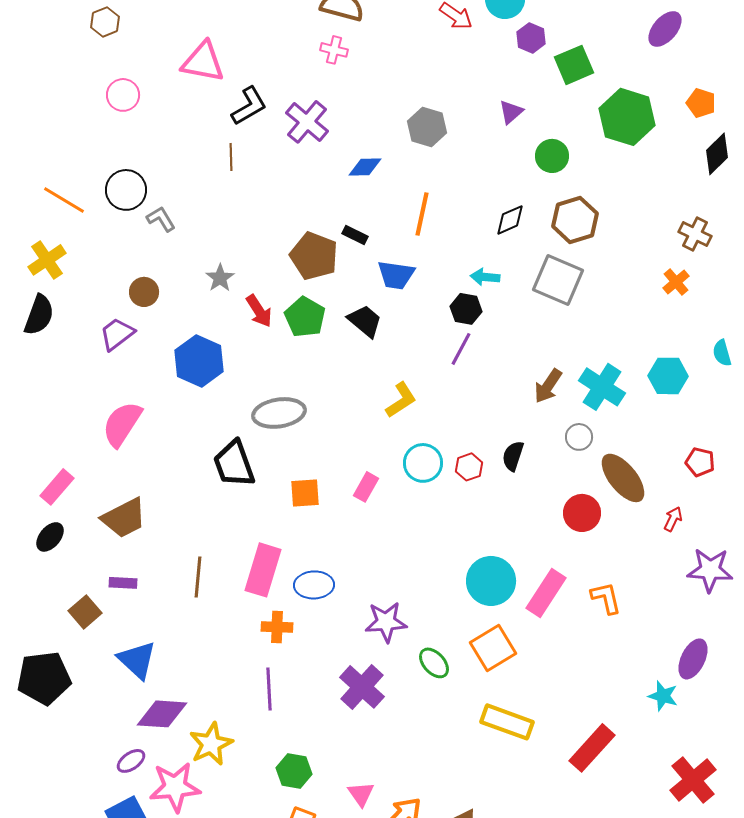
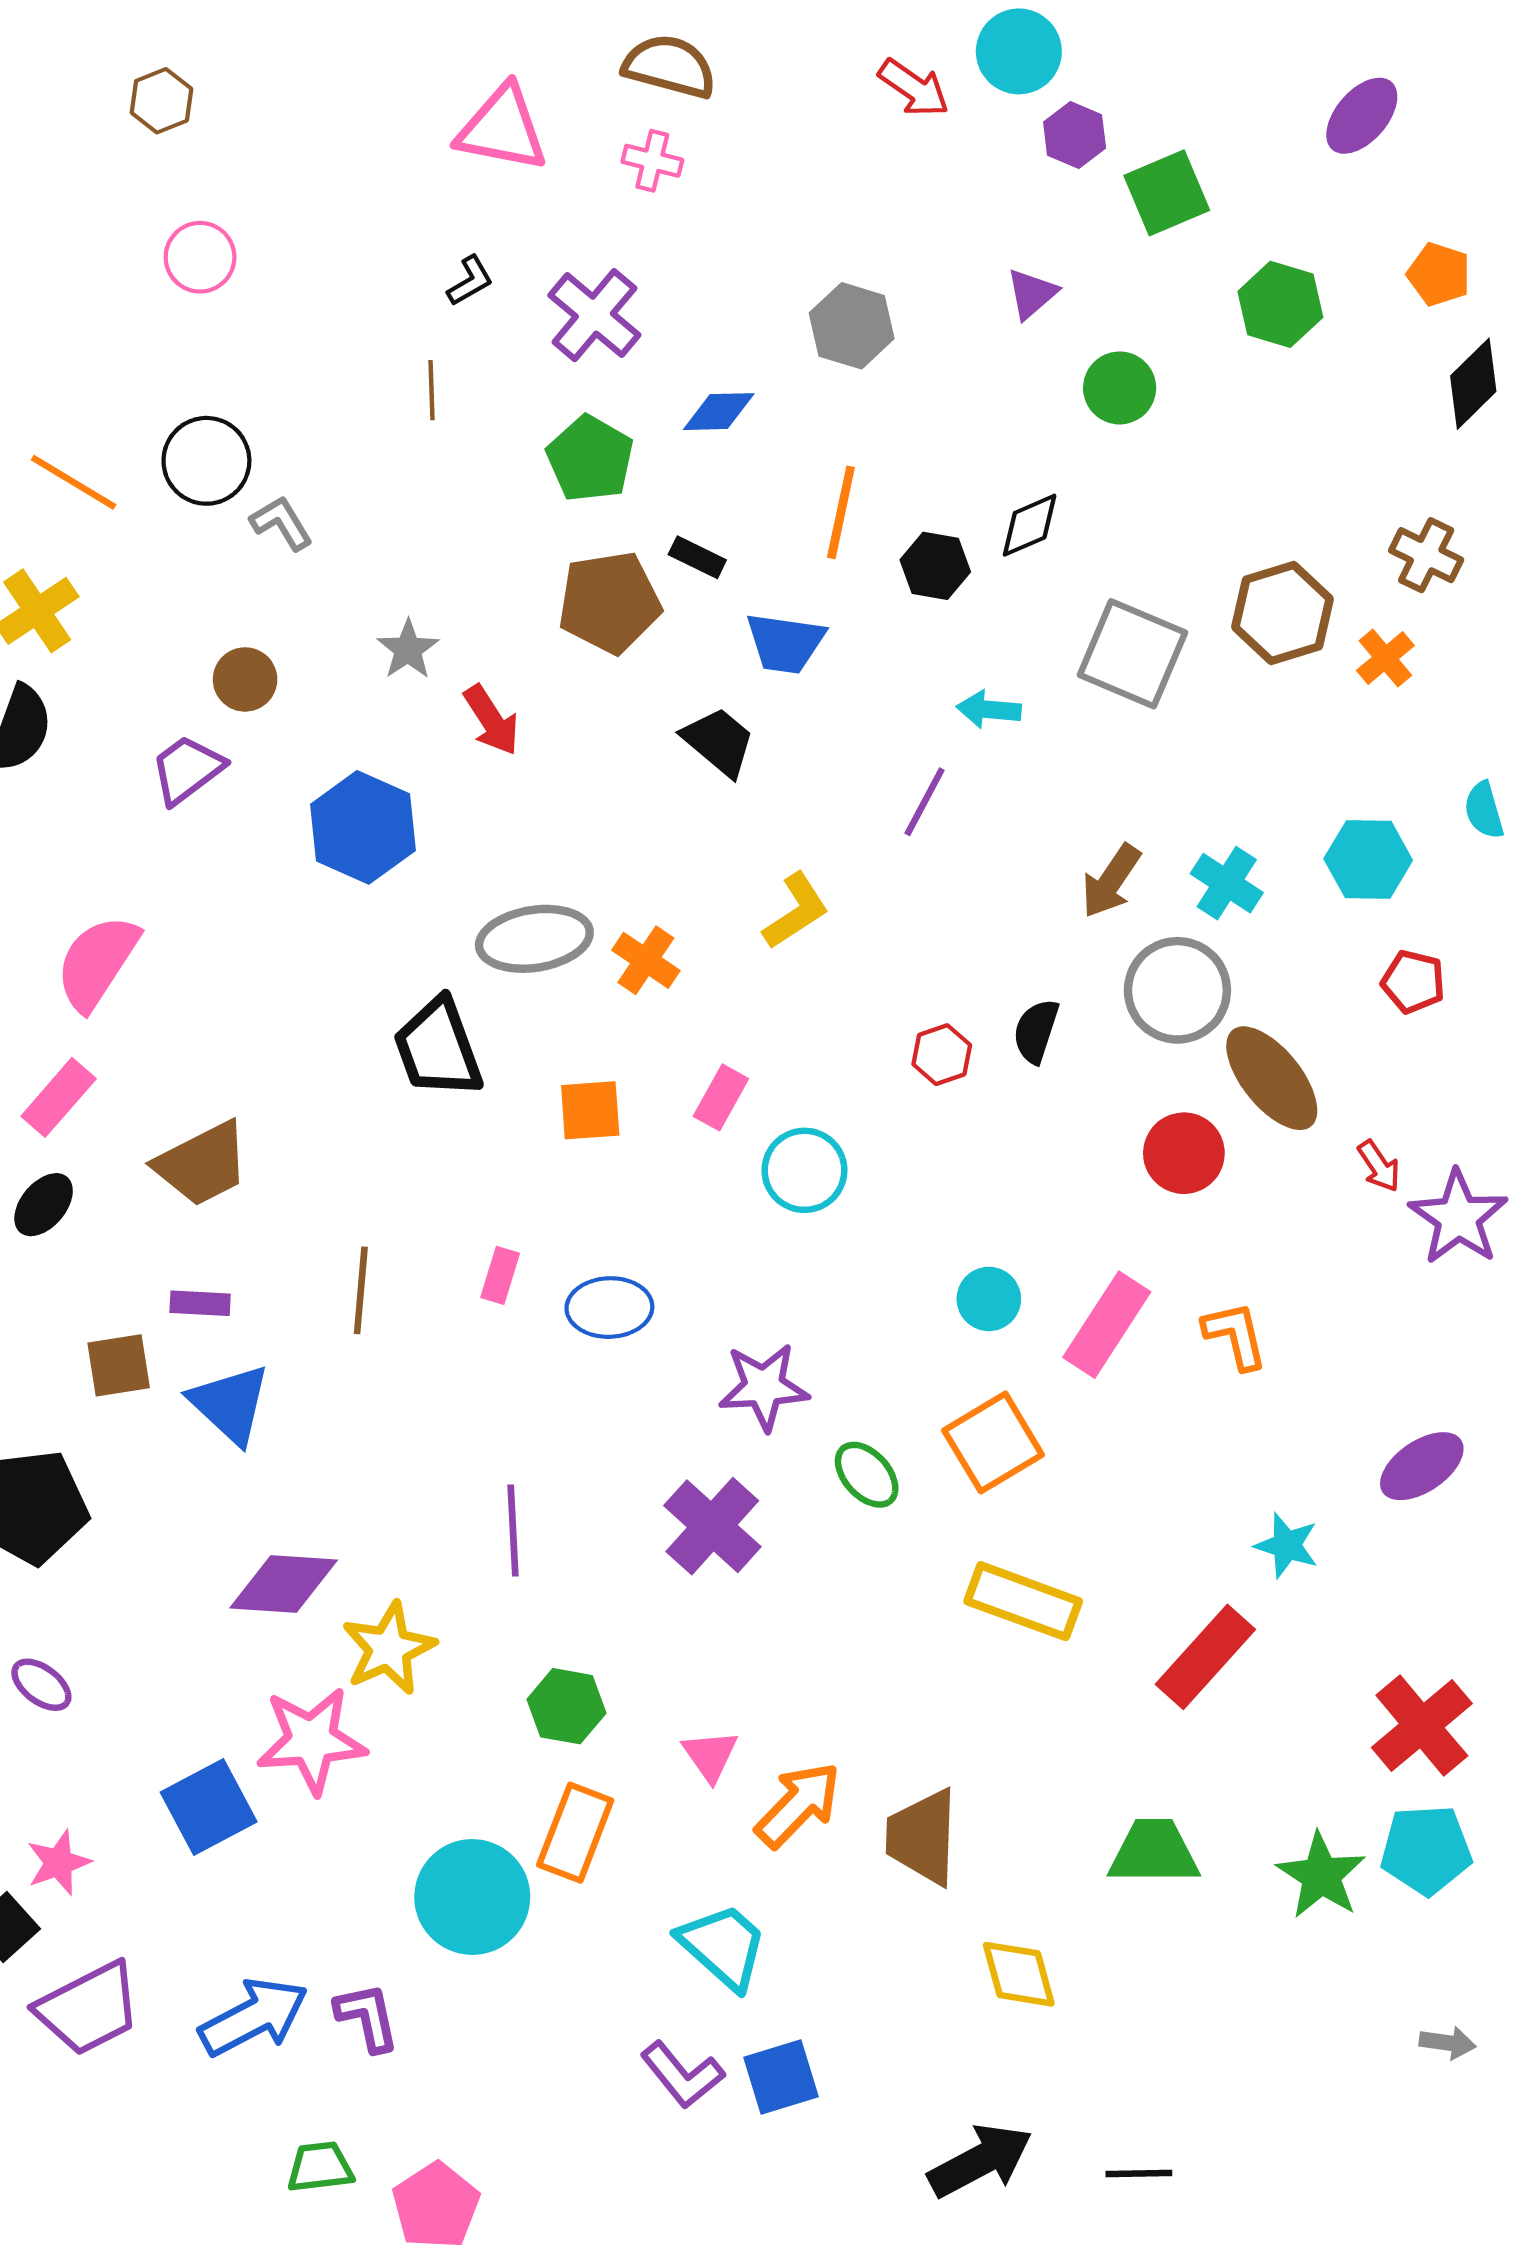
pink triangle: (203, 62) -> (502, 129), moved
black L-shape: (249, 106) -> (470, 281), size x0.6
green hexagon: (627, 117) -> (1280, 304), size x0.7
brown hexagon: (575, 220) -> (1282, 613), moved
brown pentagon: (314, 256) -> (609, 602), turned -30
cyan arrow: (485, 277) -> (989, 709), moved
black hexagon: (466, 309) -> (935, 566), moved
green pentagon: (305, 317) -> (590, 459), moved
cyan cross: (602, 387) -> (1227, 883), size x0.7
pink semicircle: (122, 424) -> (97, 962), moved
gray circle: (579, 437) -> (1177, 990), size x1.8
red pentagon: (700, 462) -> (1413, 982), moved
cyan circle: (423, 463) -> (804, 1170), moved
red arrow: (673, 519) -> (1379, 1166), turned 120
pink rectangle: (263, 570) -> (500, 1275), size x0.5
purple star: (710, 570) -> (1458, 1217), moved, turned 30
cyan circle: (491, 581) -> (989, 1299), size x0.6
brown square: (85, 612) -> (119, 1365), turned 32
orange cross: (277, 627) -> (646, 960), moved, turned 32
purple ellipse: (693, 659) -> (1422, 1466), turned 30
blue triangle: (137, 660) -> (230, 1404), moved
cyan star: (663, 696) -> (1287, 1545), moved
purple ellipse: (131, 761) -> (41, 1685), moved, turned 72

